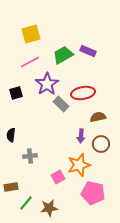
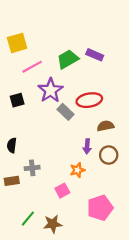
yellow square: (31, 34) -> (17, 43), moved
orange star: (79, 165) -> (77, 170), moved, size x0.6
brown rectangle: (11, 187) -> (12, 181), moved
pink pentagon: (93, 193) -> (100, 208), turned -30

